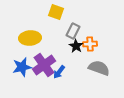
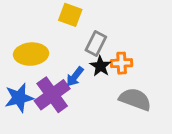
blue arrow: (59, 72) -> (75, 77), moved

